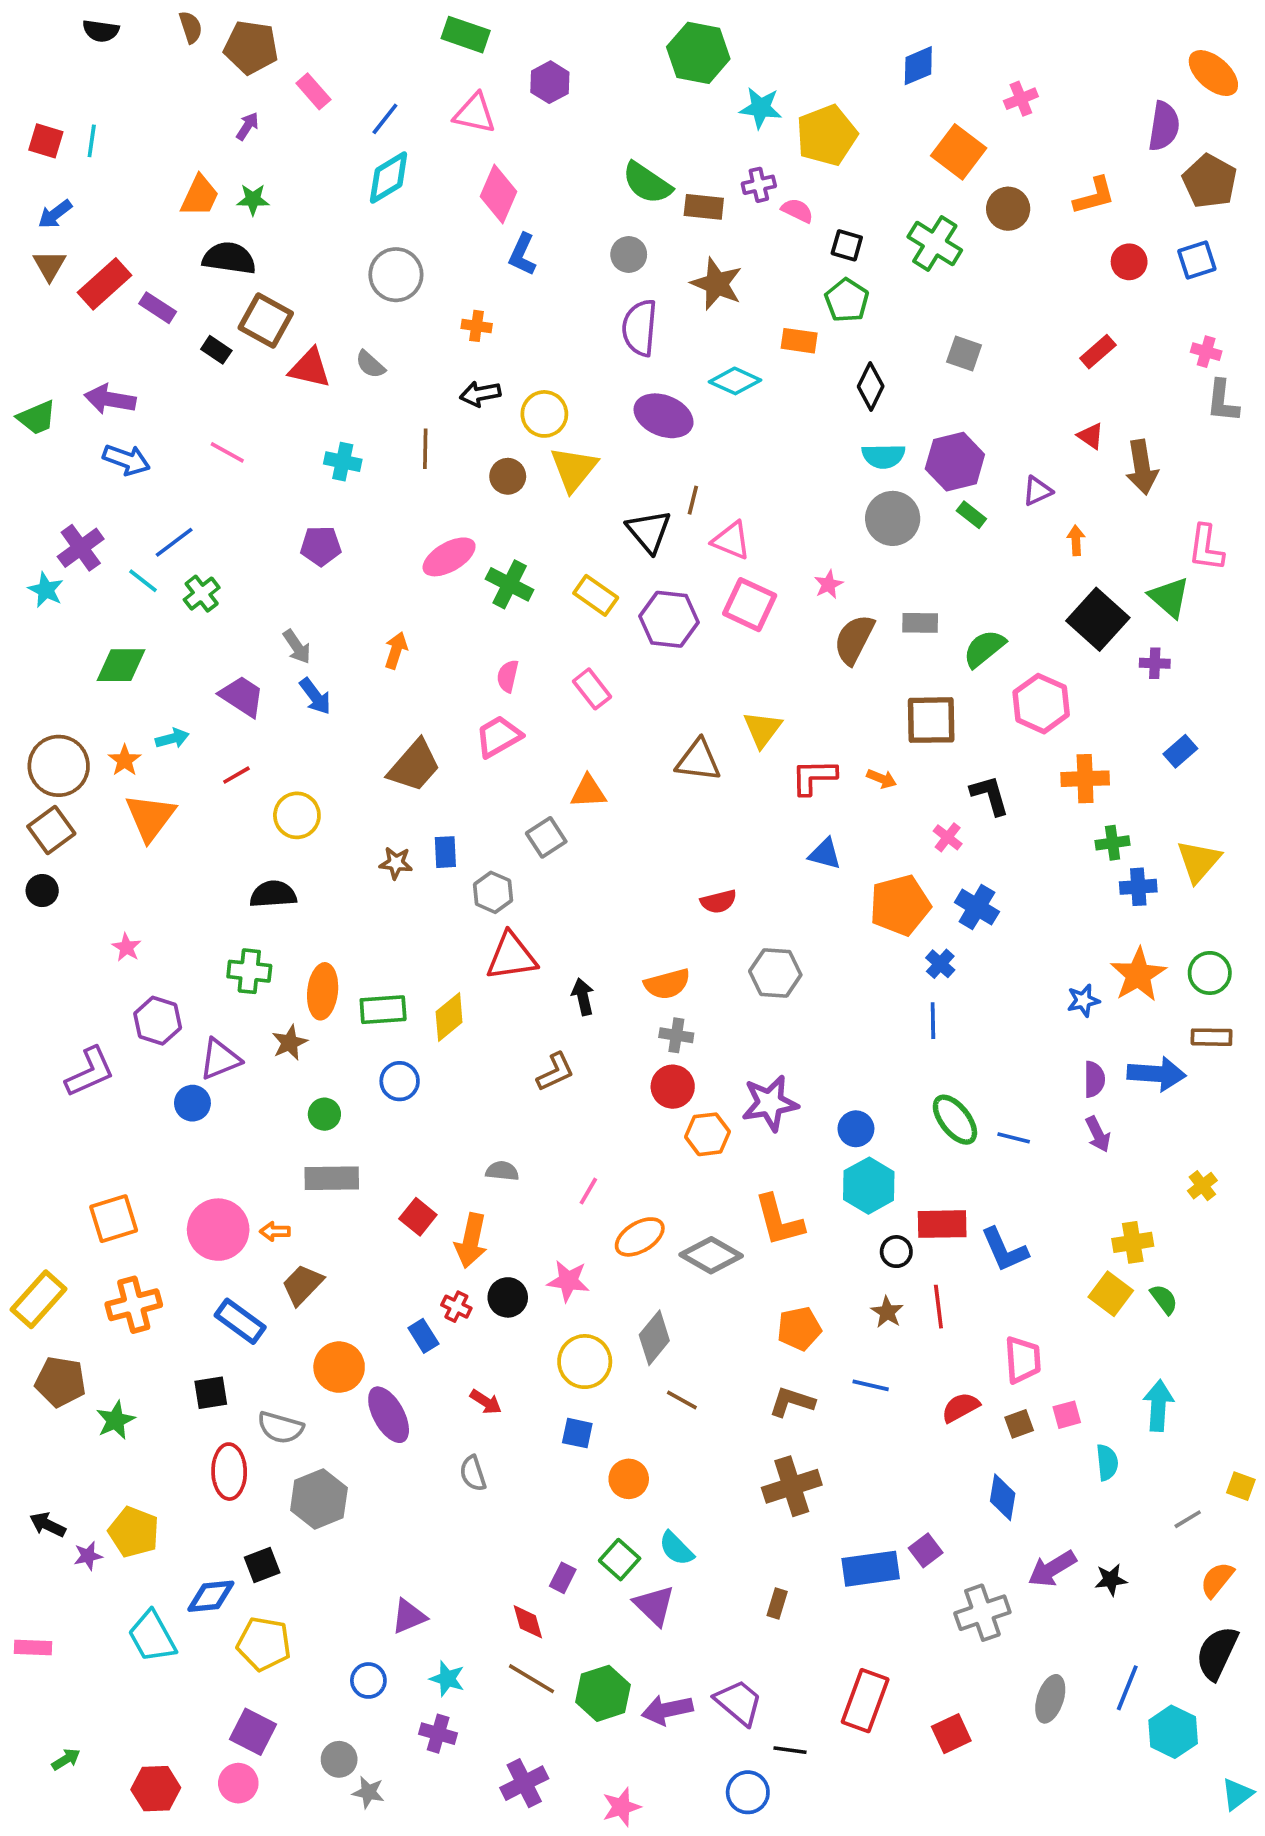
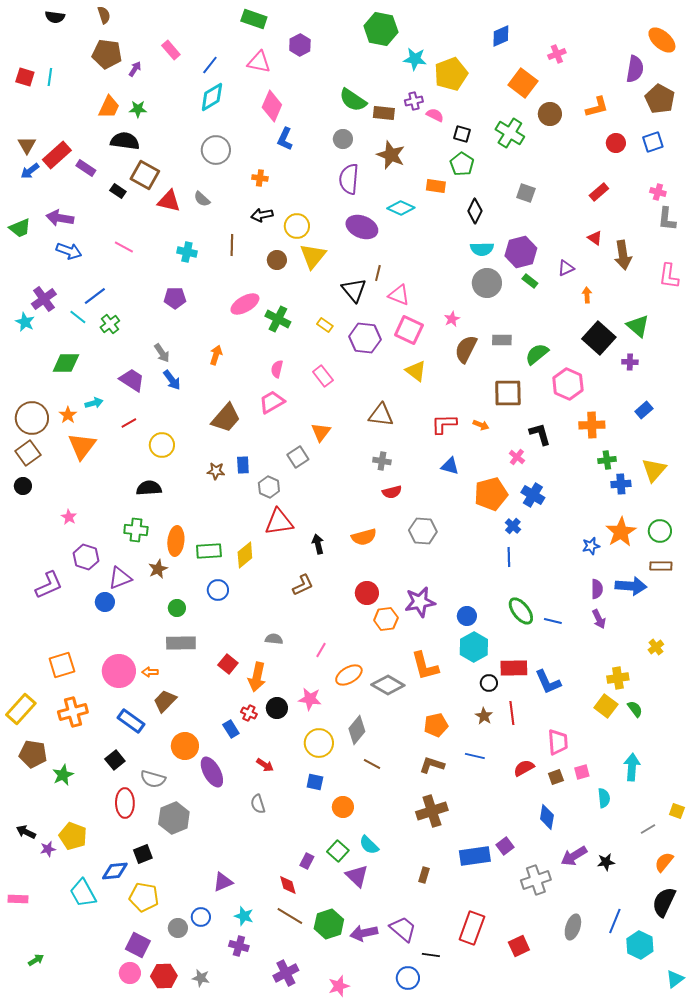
brown pentagon: (251, 47) -> (107, 54), moved
blue arrow: (55, 214) -> (30, 171), moved
pink L-shape: (1206, 548) -> (669, 276), moved
yellow rectangle: (596, 595) -> (325, 325), size x0.7
yellow triangle: (762, 729) -> (416, 371), moved, turned -30
orange triangle: (588, 792) -> (321, 432), turned -50
gray cross: (676, 1035) -> (382, 461), moved
black square: (211, 1393) -> (115, 760), turned -30
gray circle: (339, 1759) -> (178, 928), moved
red hexagon: (156, 1789) -> (164, 976), moved

